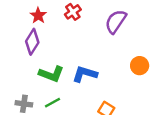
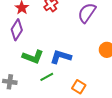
green line: (52, 103) -> (47, 77), moved

